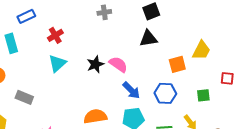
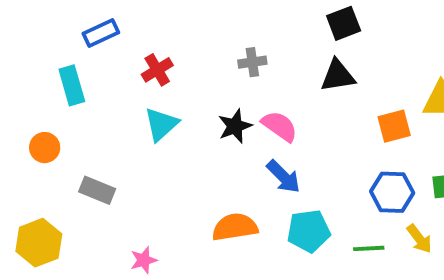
gray cross: (104, 12) -> (252, 62), moved
blue arrow: (131, 90) -> (283, 177), moved
blue hexagon: (165, 93) -> (392, 192), moved

